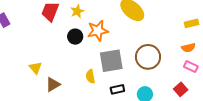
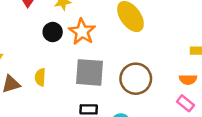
orange star: (98, 31) -> (82, 32), turned 30
yellow semicircle: (90, 76) -> (40, 77), moved

